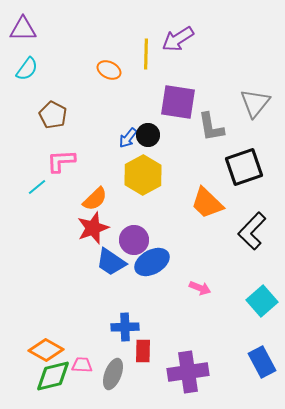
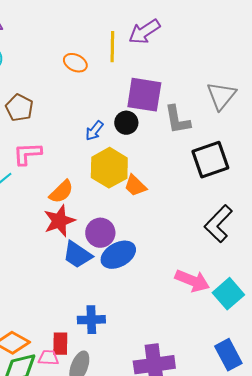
black circle: (148, 135) -> (126, 123), moved
orange trapezoid: (207, 203) -> (135, 186), moved, size x0.7
pink arrow: (200, 288) -> (192, 281), moved, size x1.6
red rectangle: (143, 351) -> (60, 344), moved

